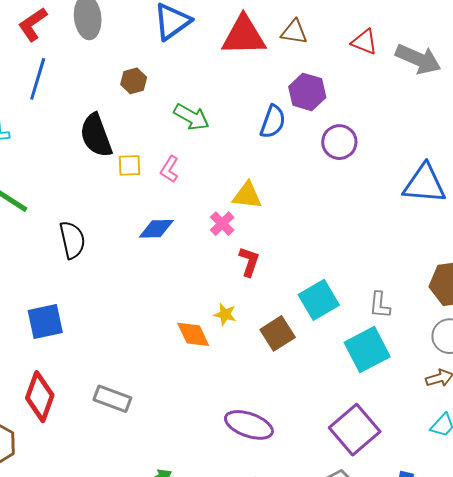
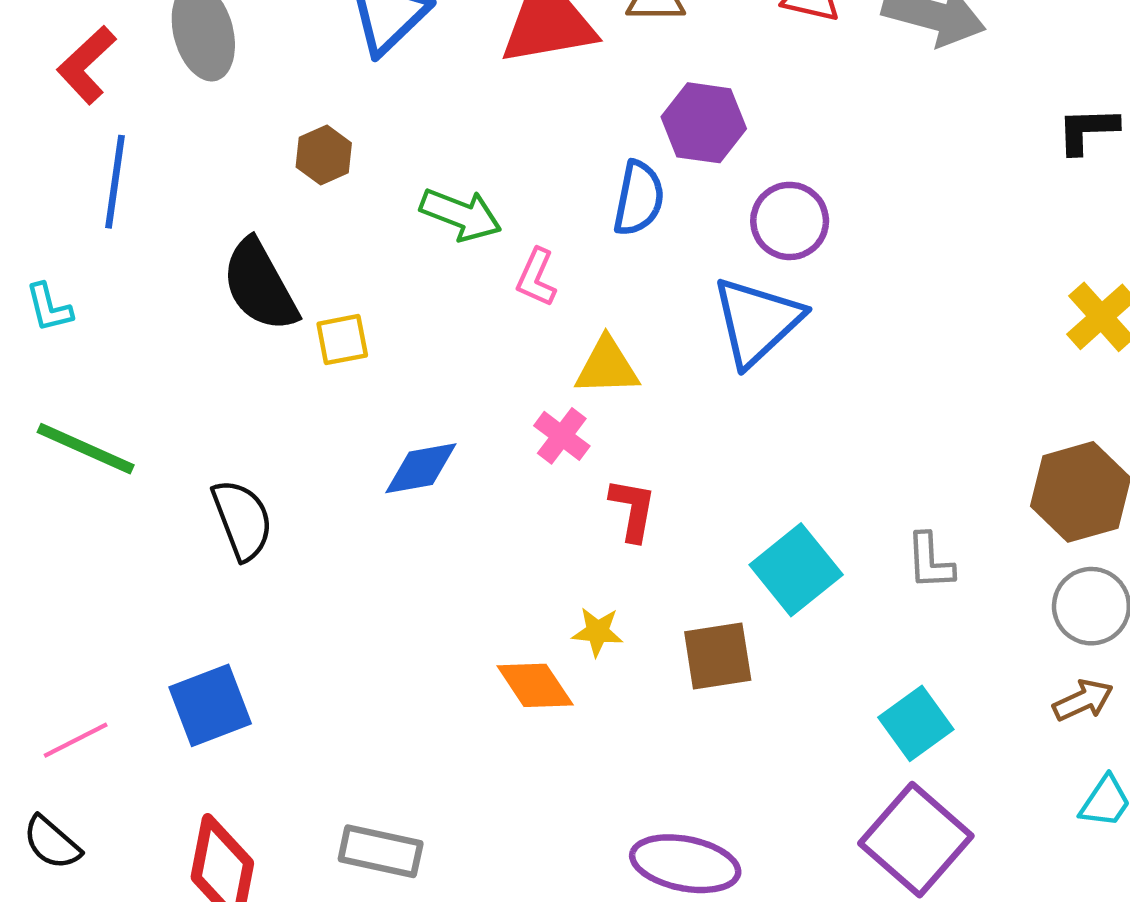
pink L-shape: (169, 169) -> (536, 277), moved
blue triangle: (425, 184) -> (757, 321), moved, turned -39
brown square: (278, 333) -> (718, 656), turned 32
cyan square: (367, 350) -> (916, 723), moved, size x0.7

